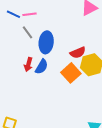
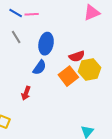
gray line: (28, 32) -> (16, 37), moved
red arrow: (28, 64) -> (26, 93), moved

